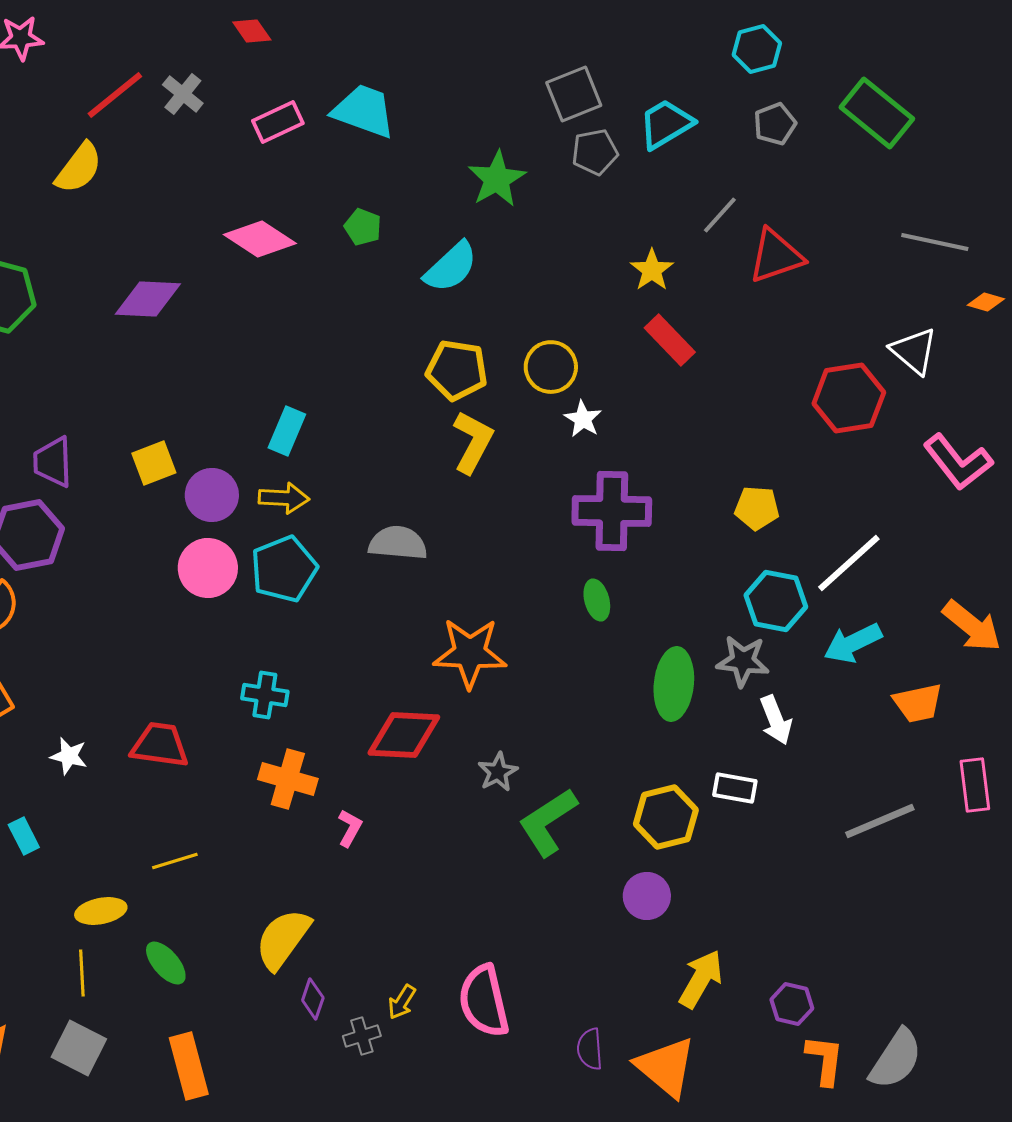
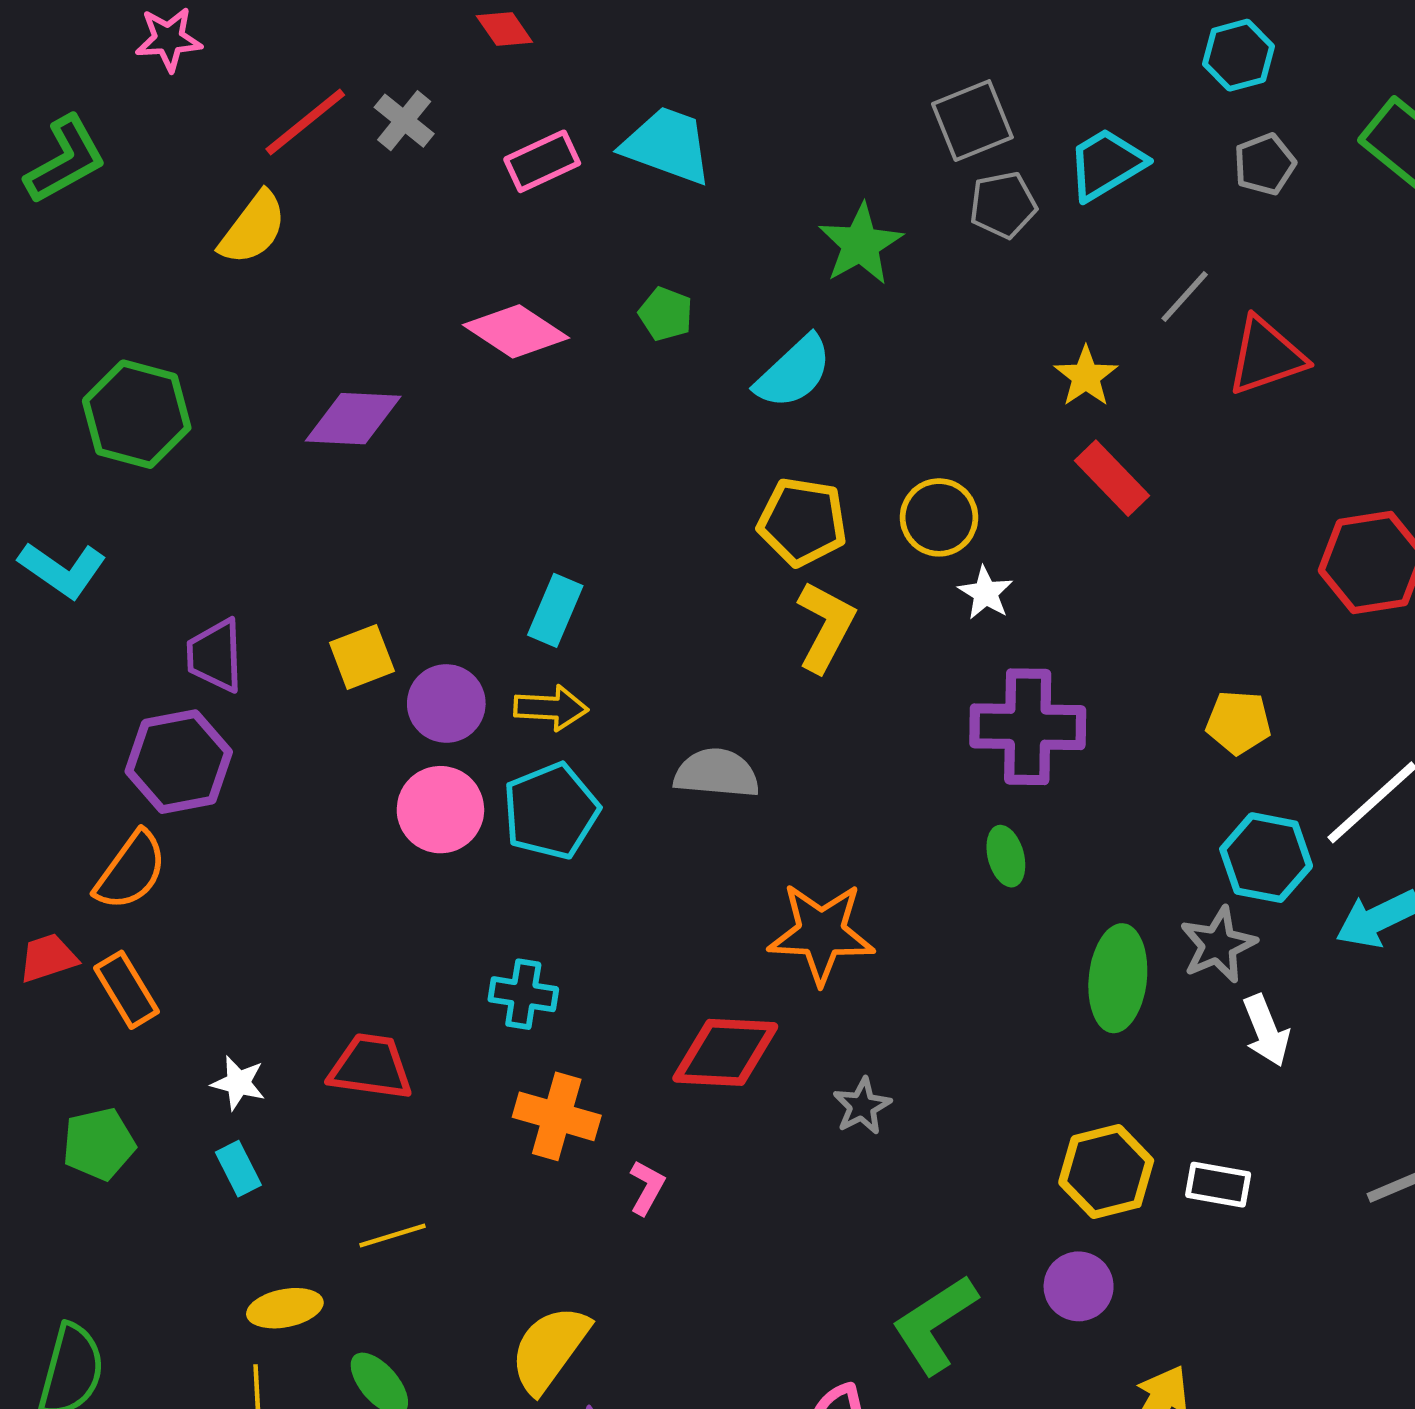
gray star: (743, 661) -> (1218, 945), turned -30
white rectangle: (735, 788) -> (1218, 1185), moved
green L-shape: (548, 822) -> (935, 1324), moved
cyan rectangle: (24, 836) -> (238, 1169), moved

